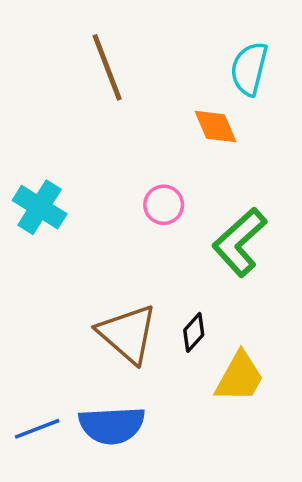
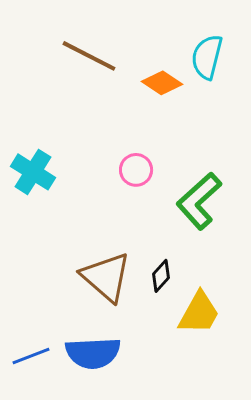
brown line: (107, 67) -> (89, 56), turned -42
orange diamond: (215, 126) -> (162, 83), moved, turned -33

